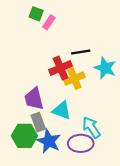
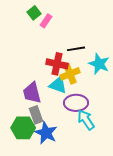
green square: (36, 14) -> (34, 13), turned 32
red cross: (61, 68) -> (57, 64), turned 35
cyan triangle: (62, 110) -> (58, 85), moved
purple ellipse: (81, 143) -> (76, 103), moved

